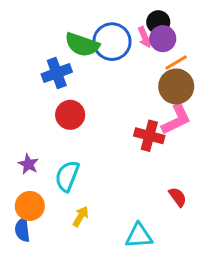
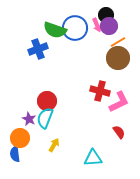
red circle: (70, 115) -> (47, 101), moved
pink L-shape: (176, 119) -> (119, 102), moved
purple star: (28, 164) -> (29, 119), moved

